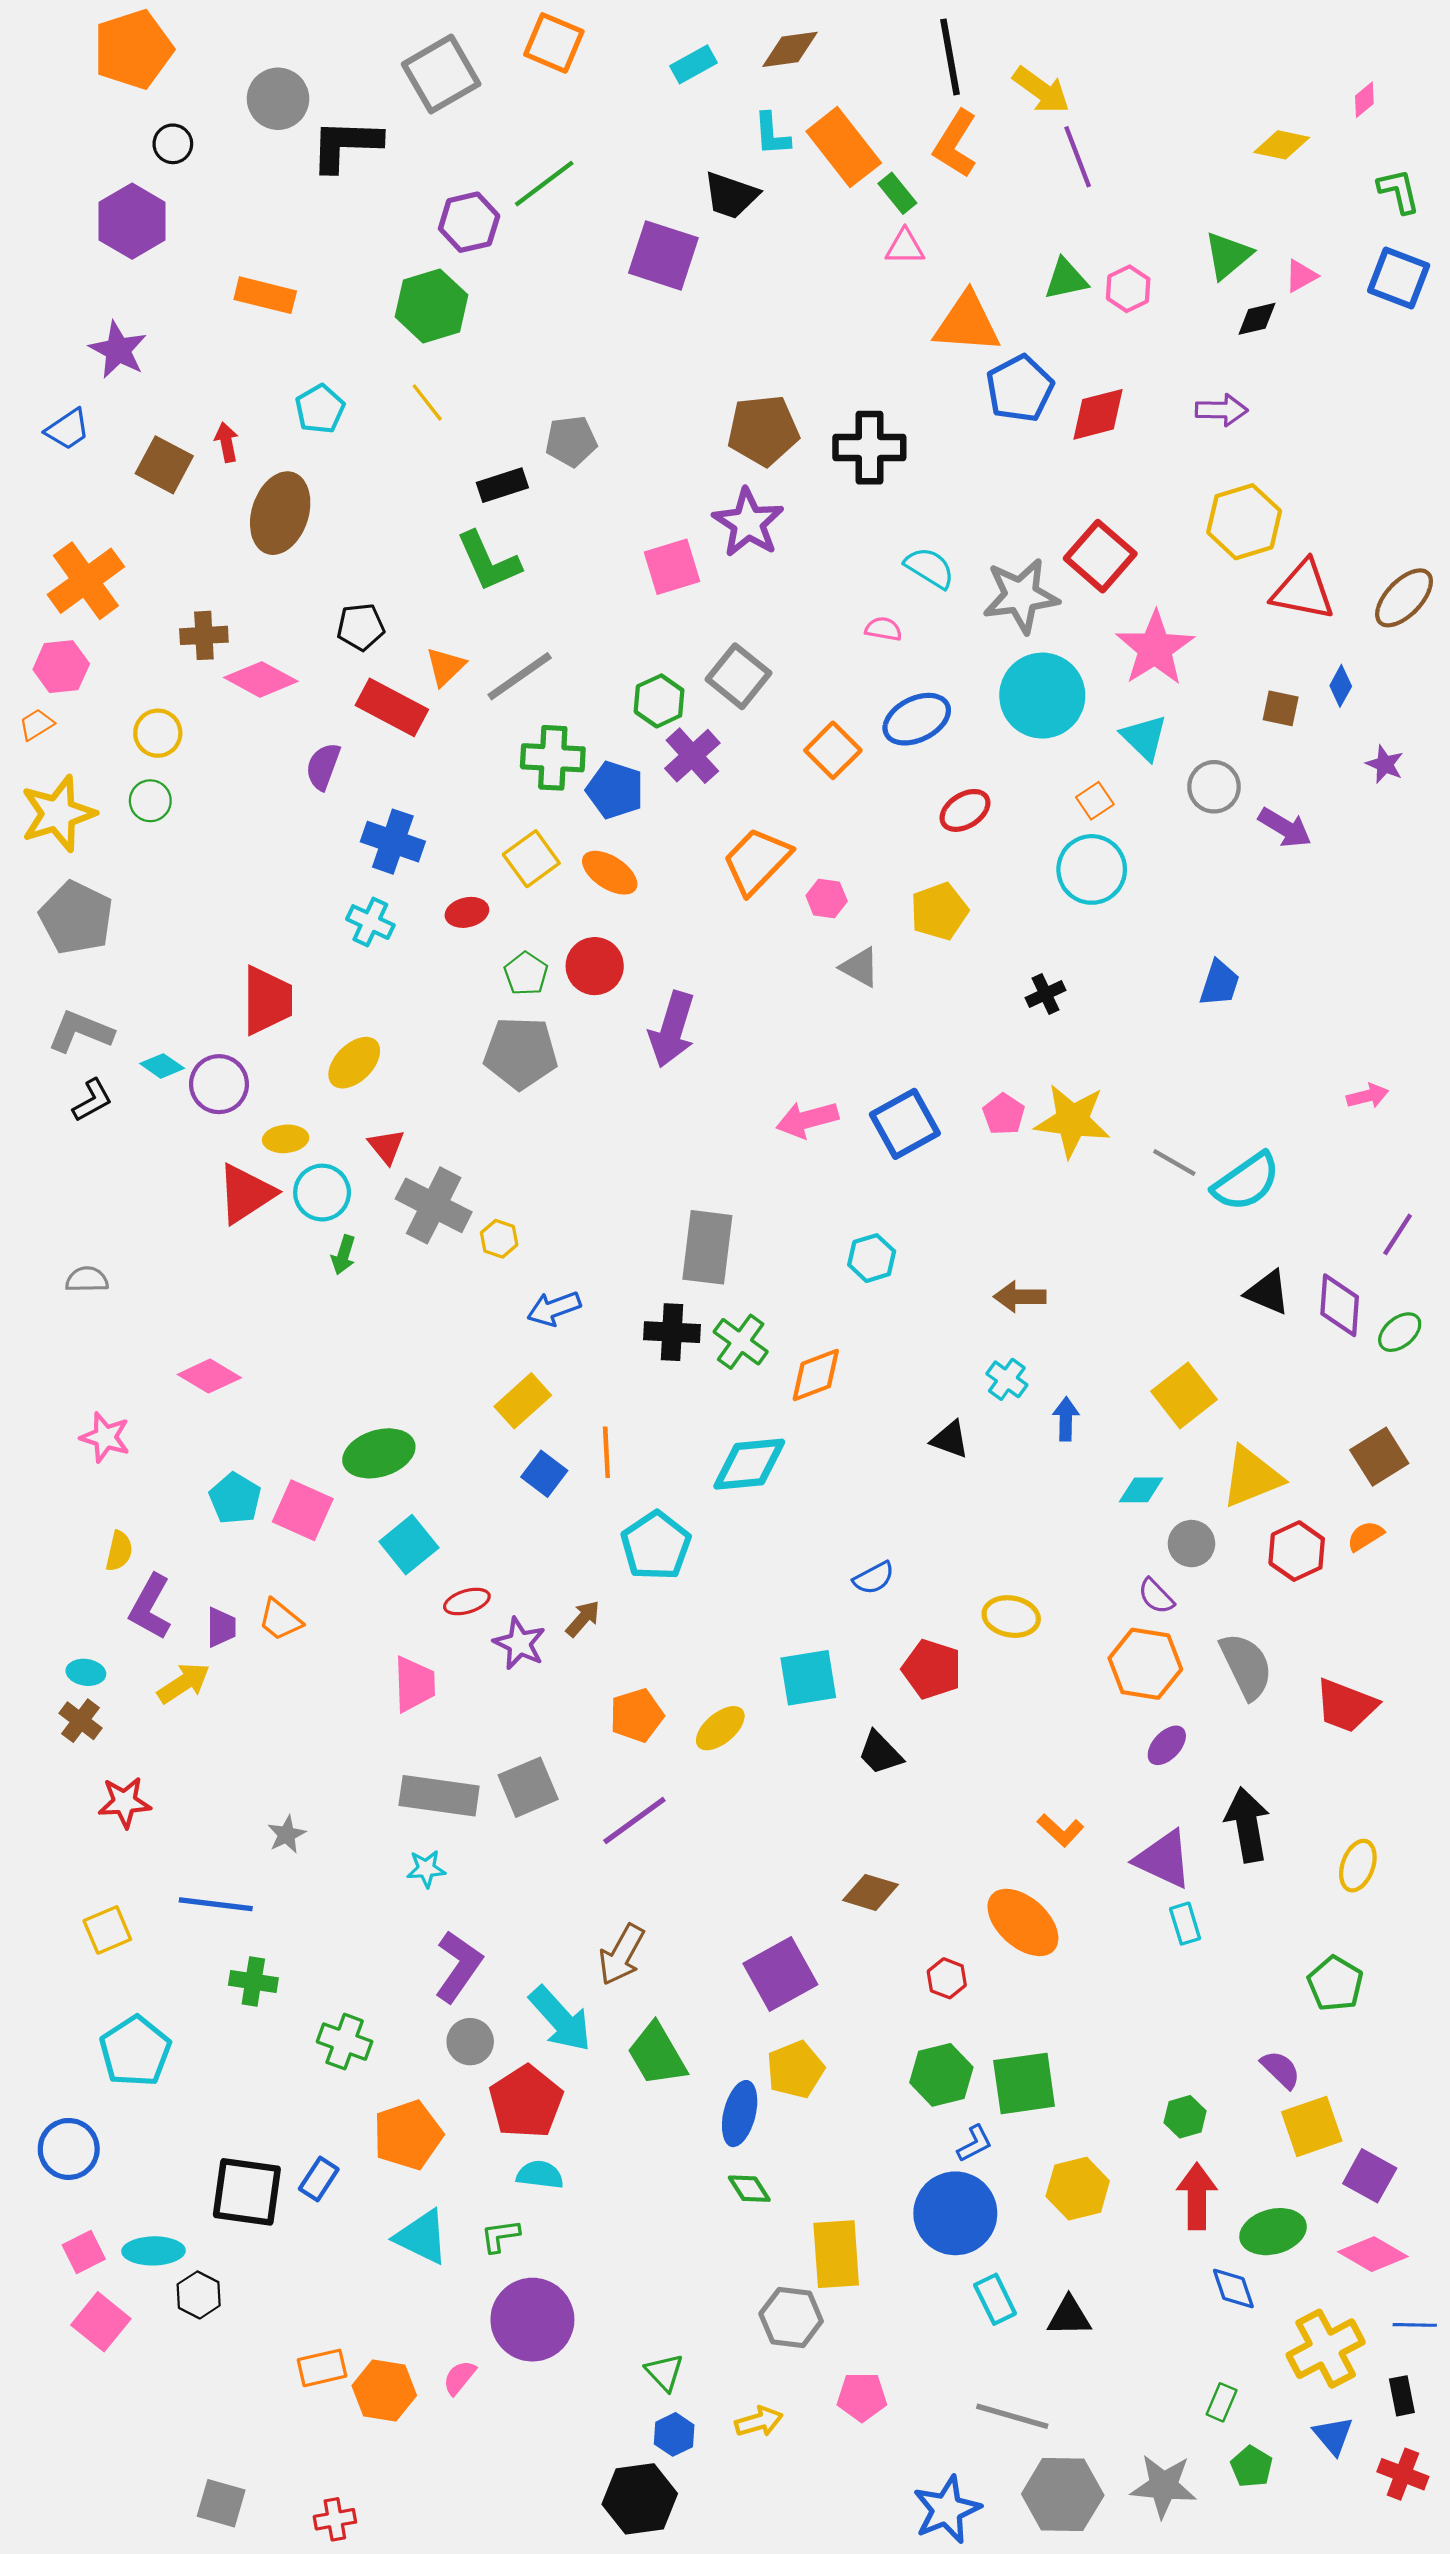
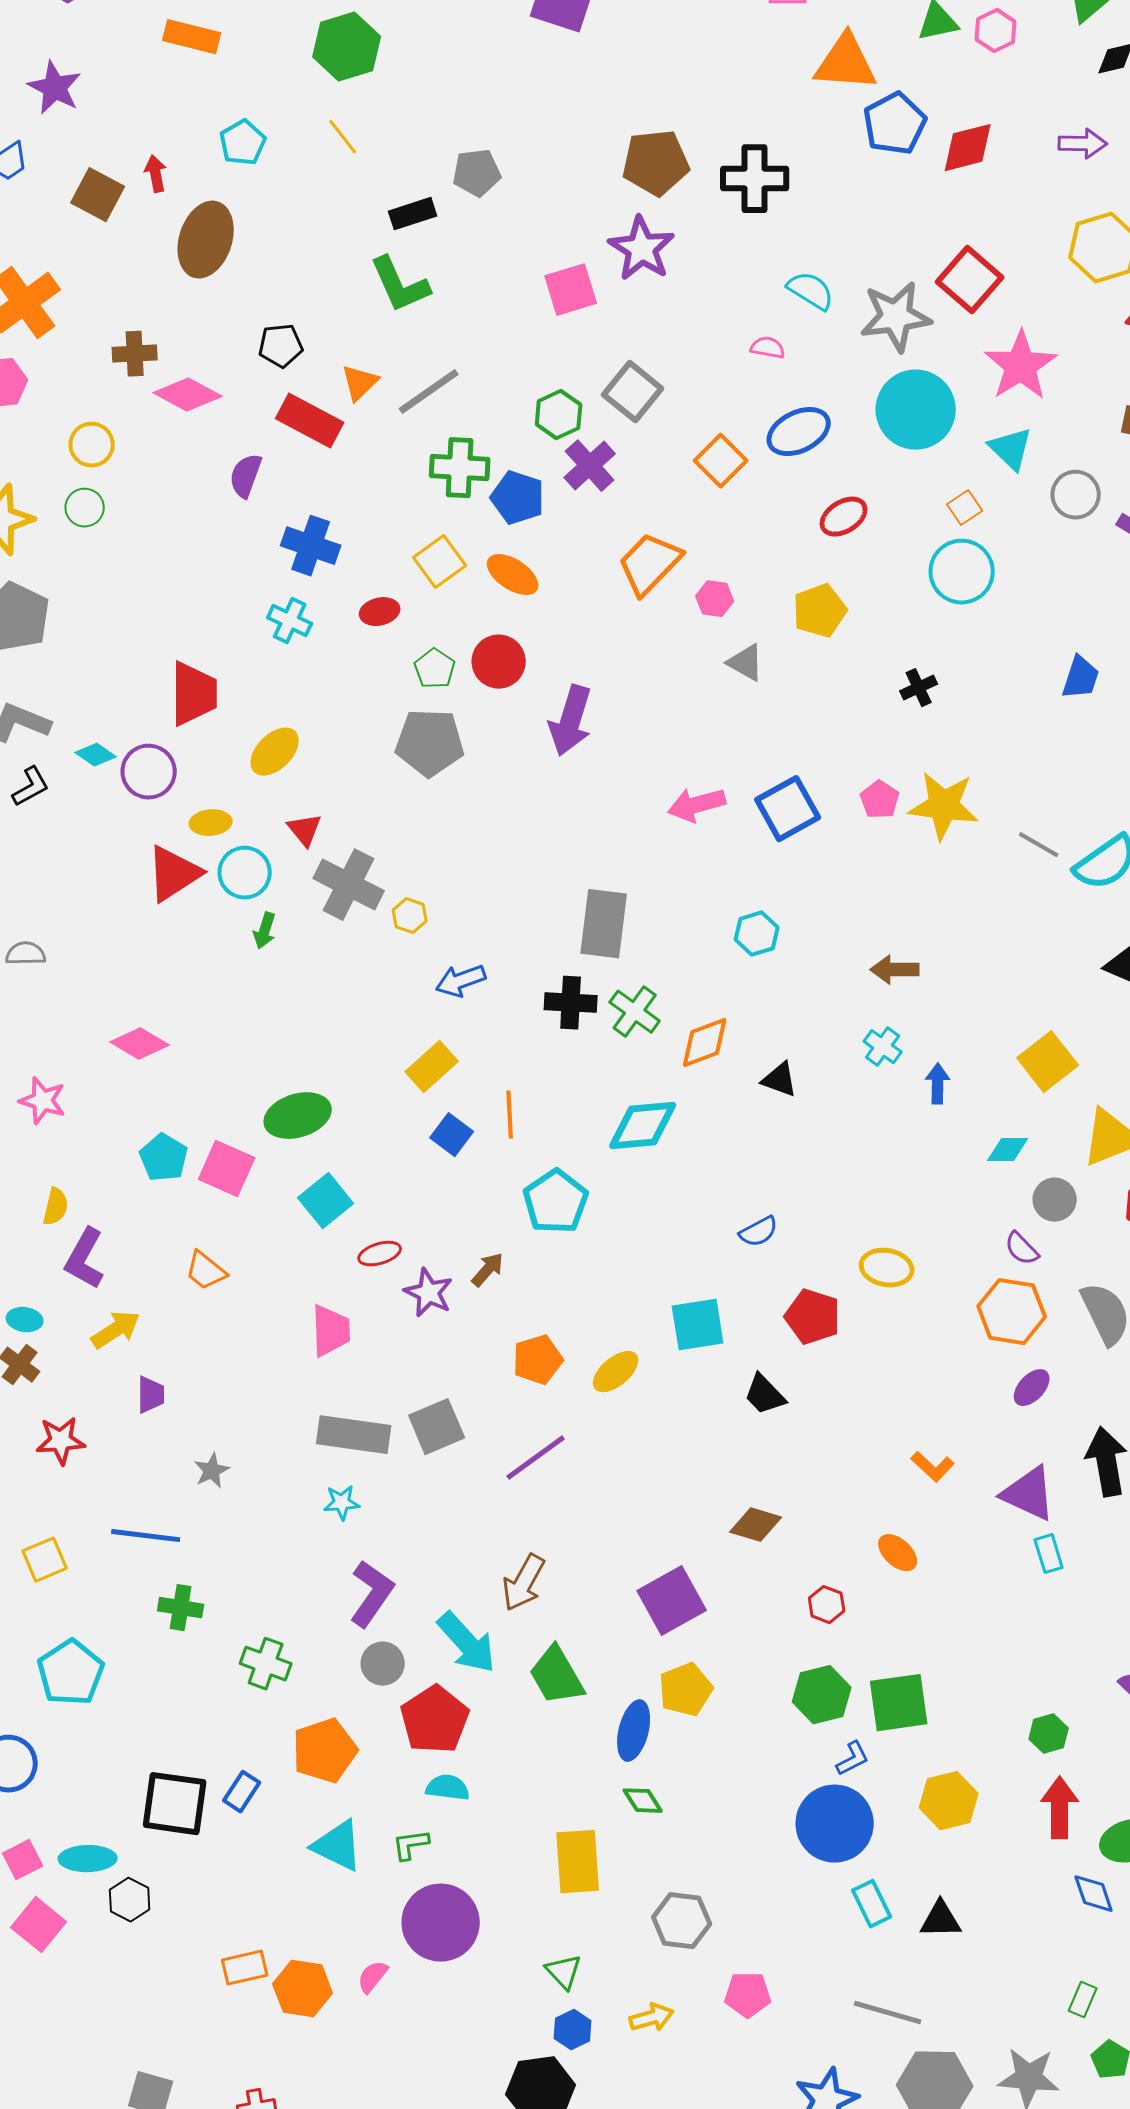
black triangle: (950, 1439) -> (780, 1080), moved
purple trapezoid: (221, 1627) -> (151, 1395), moved
orange ellipse: (1023, 1922) -> (898, 1553), size x0.6
yellow rectangle: (836, 2254) -> (578, 1862), moved

